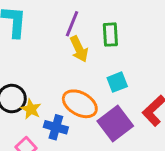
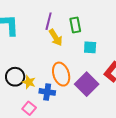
cyan square: (117, 82) -> (90, 47), moved, turned 32
orange ellipse: (80, 104) -> (61, 74), turned 50

